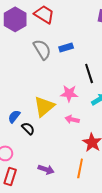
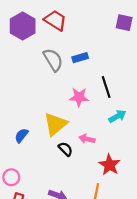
pink star: (69, 93) -> (79, 97), moved
black semicircle: (28, 128) -> (65, 149), moved

